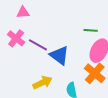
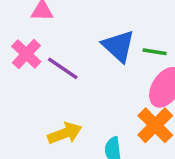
blue triangle: (59, 55) -> (118, 46), moved

